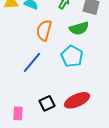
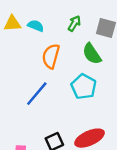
green semicircle: (79, 28) -> (92, 54), turned 72

